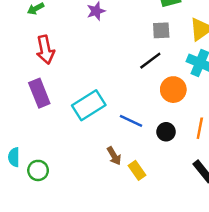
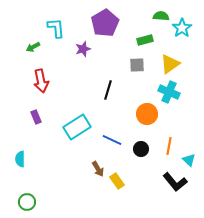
black line: (150, 61) -> (108, 90), moved, turned -36
purple rectangle: (39, 93) -> (36, 117), size x0.6
cyan semicircle: (14, 157) -> (20, 159), moved
green circle: (38, 170) -> (27, 202), moved

